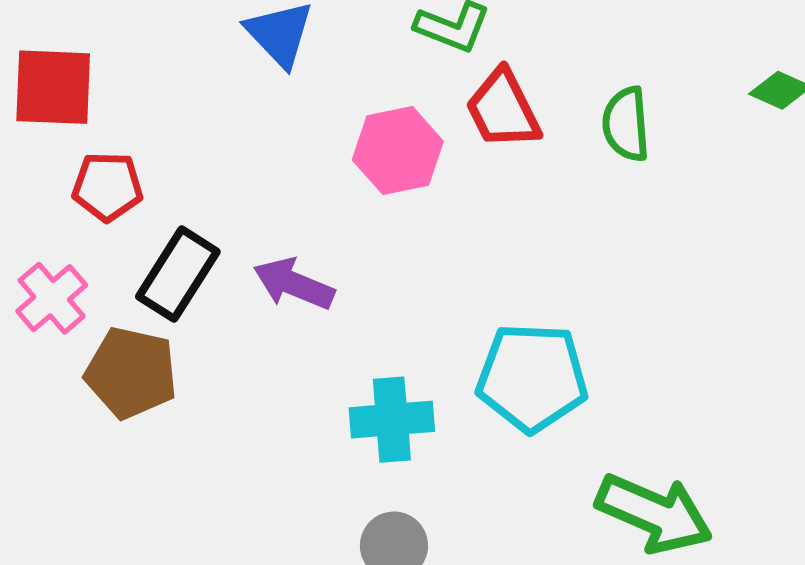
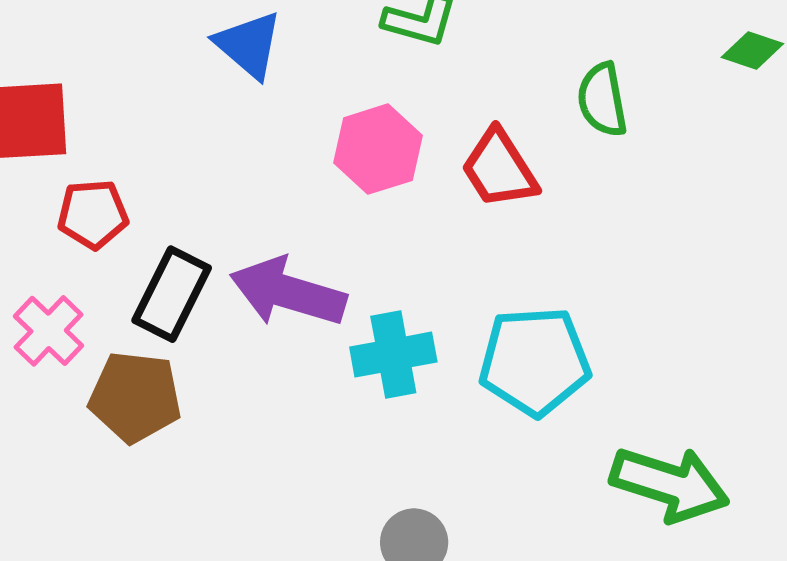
red trapezoid: (503, 109) -> (499, 169), moved
purple arrow: (294, 284) -> (288, 292), size x1.4
cyan cross: (392, 420) -> (393, 355), moved

